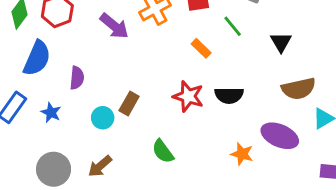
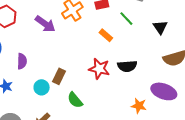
green semicircle: (163, 151) -> (75, 100), moved

